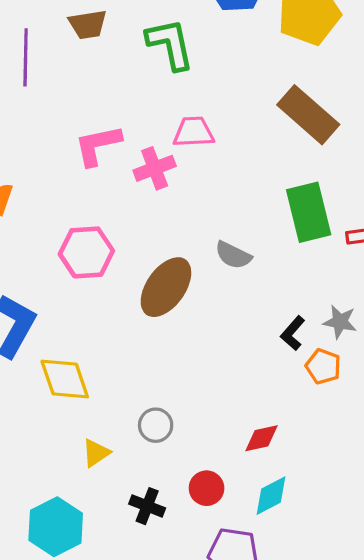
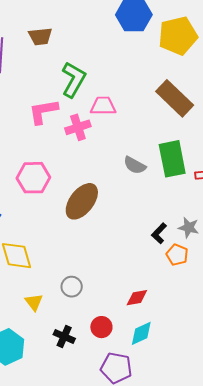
green L-shape: (170, 44) -> (74, 80), moved, turned 39
gray semicircle: (233, 255) -> (135, 165), moved
yellow triangle: (96, 453) -> (34, 302), turned -36

